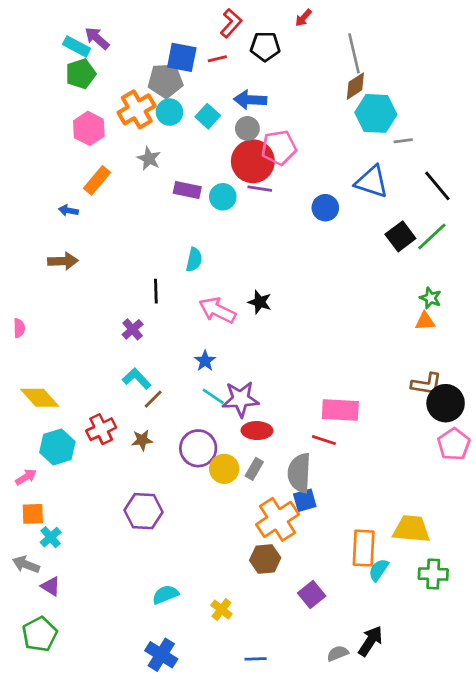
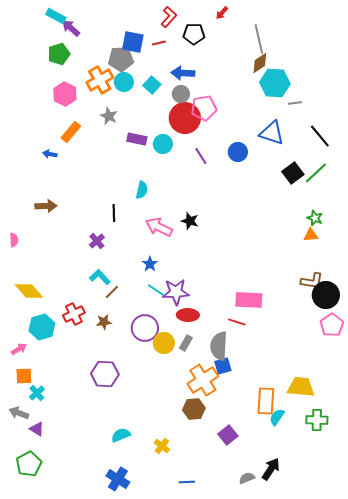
cyan rectangle: (77, 46) -> (56, 16), moved
purple line: (260, 189) -> (201, 156), moved, turned 48
brown arrow: (63, 261) -> (46, 206), moved

